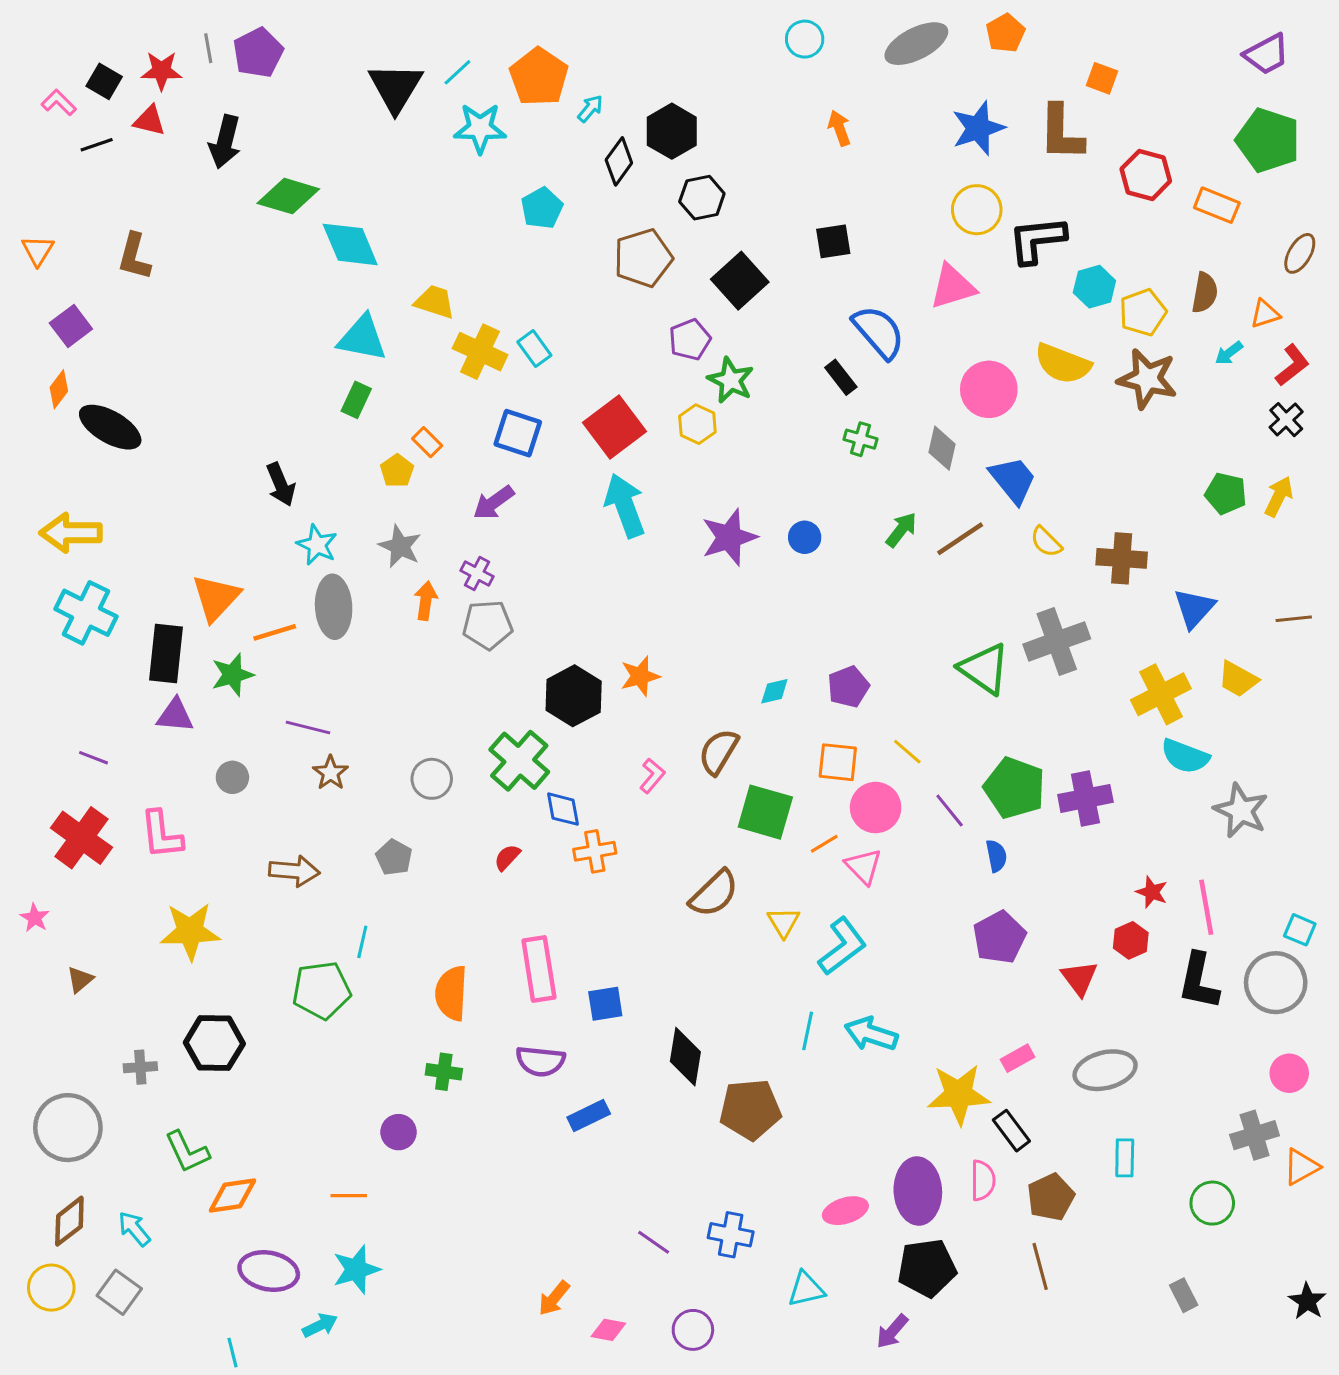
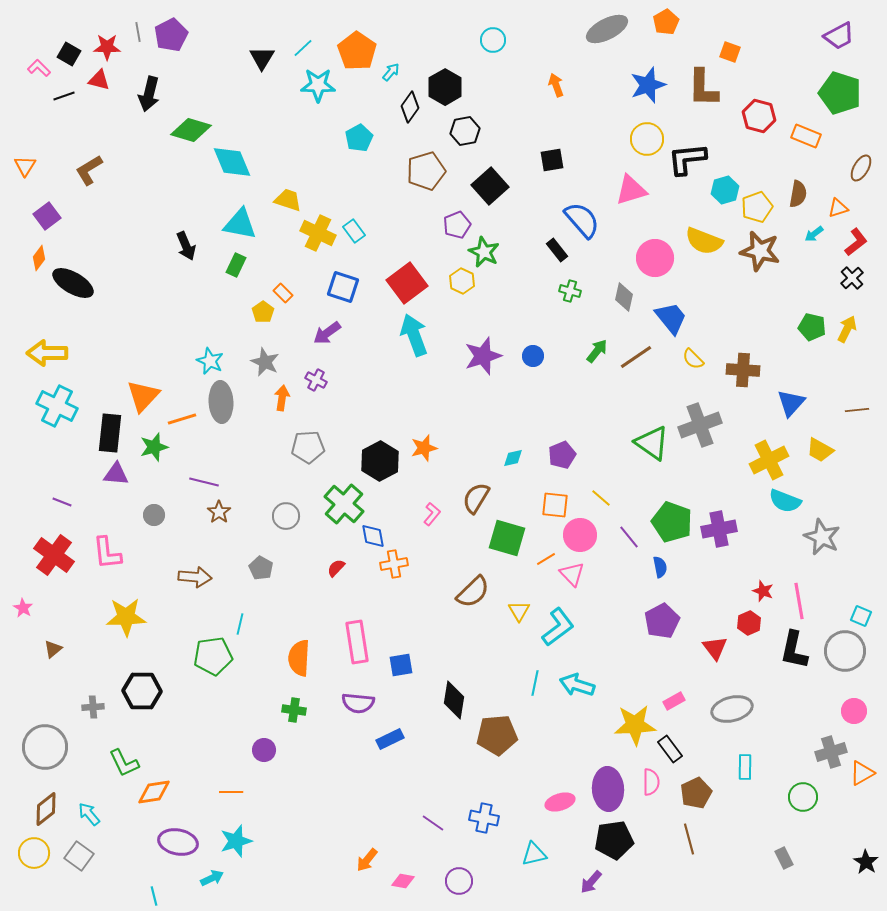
cyan circle: (805, 39) -> (493, 40), moved
black triangle: (395, 87) -> (262, 58), size x0.7
brown L-shape: (134, 256) -> (89, 170), turned 44
black arrow: (281, 484) -> (186, 246), moved
gray pentagon: (488, 625) -> (308, 447), moved

